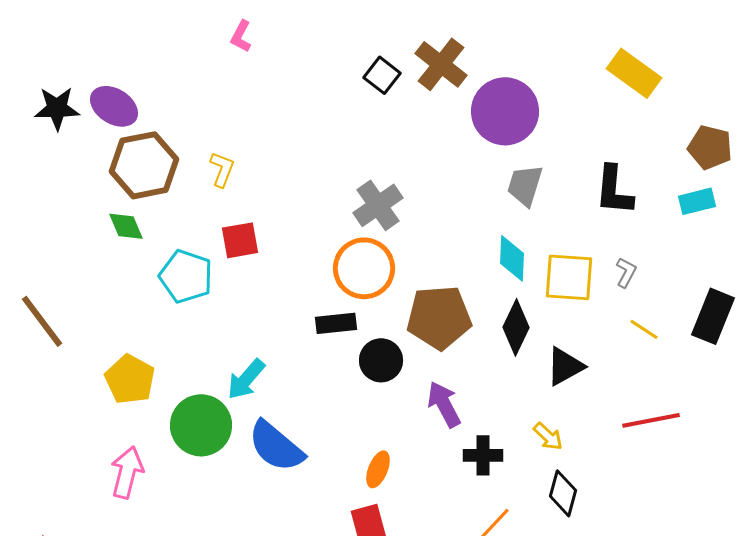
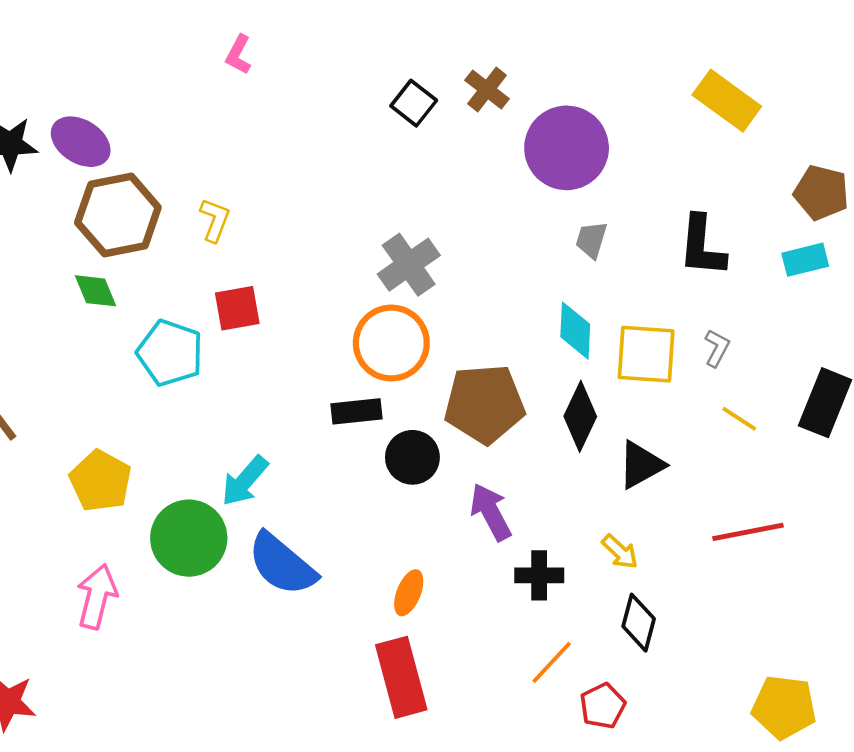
brown cross: (441, 64) -> (487, 89), size x0.7
gray trapezoid: (525, 185) -> (591, 240), size x0.7

